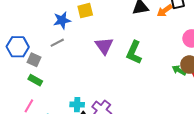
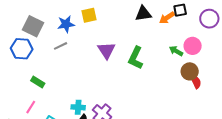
gray square: (34, 60) -> (33, 26), moved, size x1.5
green arrow: (179, 70) -> (176, 51), moved

